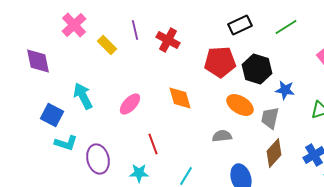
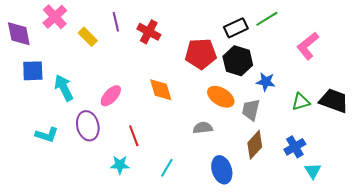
black rectangle: (240, 25) -> (236, 28), moved
purple diamond: (38, 61) -> (19, 34), moved
blue square: (52, 115) -> (33, 71), moved, turned -30
purple ellipse: (98, 159) -> (88, 126), moved

